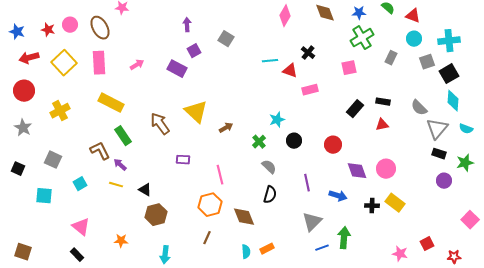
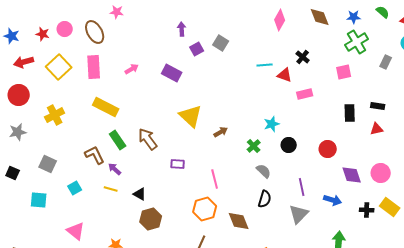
purple square: (194, 51) -> (197, 49), moved
black rectangle: (355, 109) -> (350, 113), turned -42
brown arrow: (160, 124) -> (148, 139), moved
gray star: (23, 128) -> (18, 132), turned 30
gray triangle: (312, 222) -> (299, 214), moved

